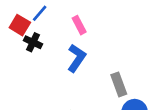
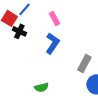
gray rectangle: (119, 84) -> (84, 63), turned 48

